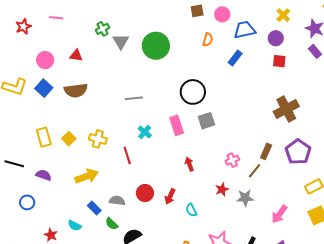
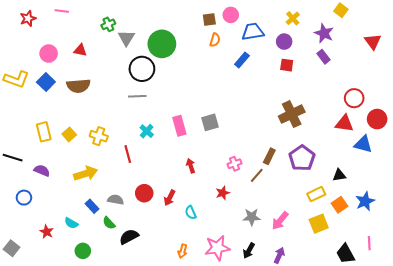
brown square: (197, 11) -> (209, 19), moved
black circle: (193, 92) -> (142, 69), moved
gray star: (245, 198) -> (252, 217), moved

